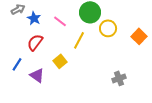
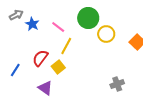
yellow line: (79, 40) -> (66, 46), moved
red semicircle: (35, 42) -> (40, 58), moved
purple triangle: (37, 75) -> (45, 88), moved

